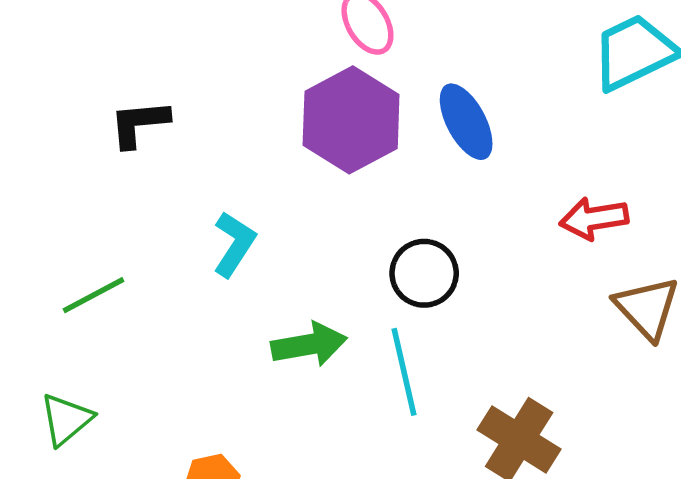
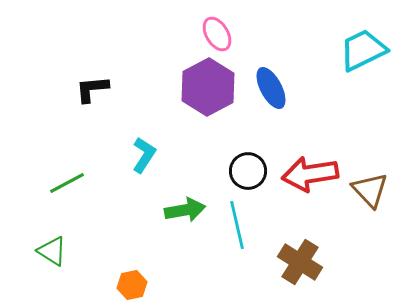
red arrow: (594, 218) -> (310, 174), moved, size x1.5
green triangle: (66, 419) -> (52, 251), turned -48

